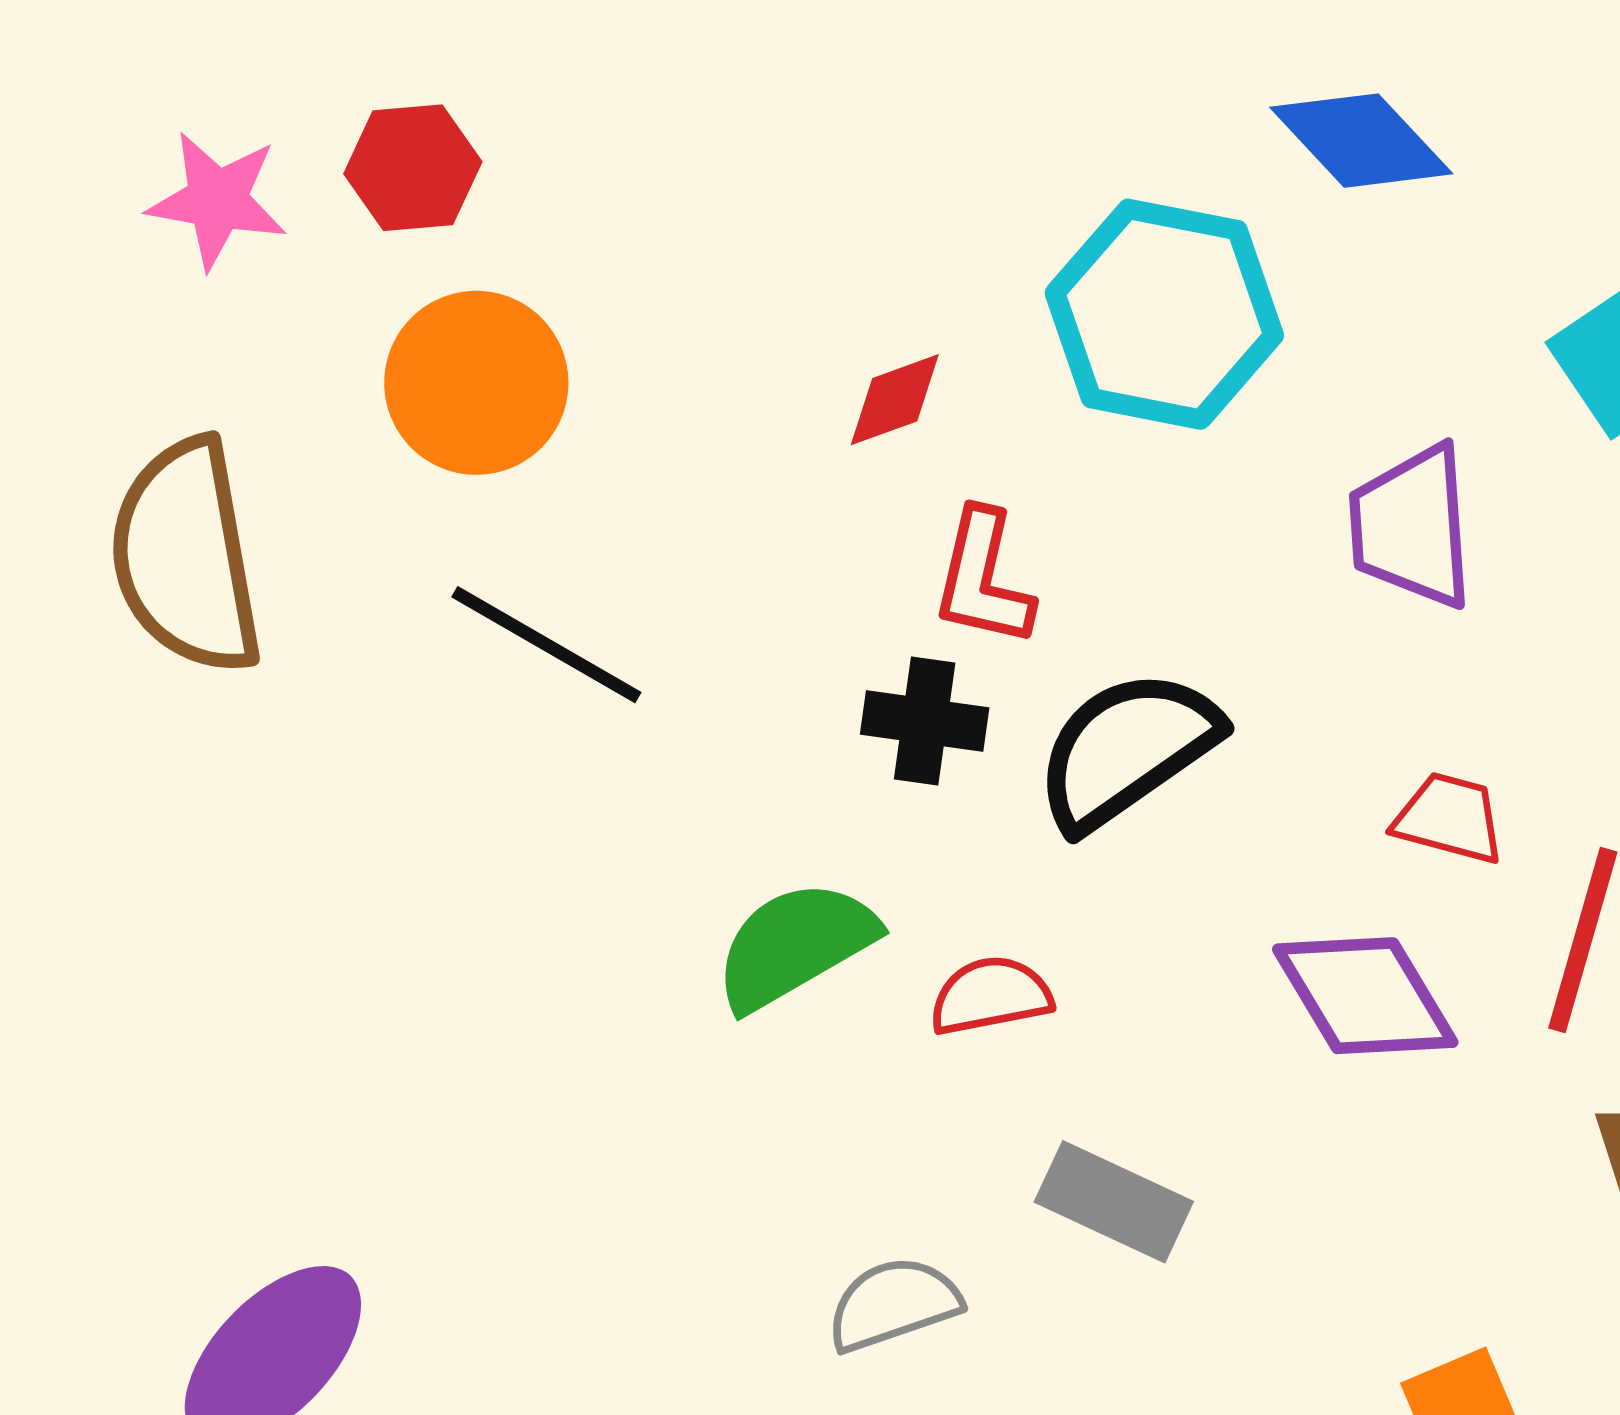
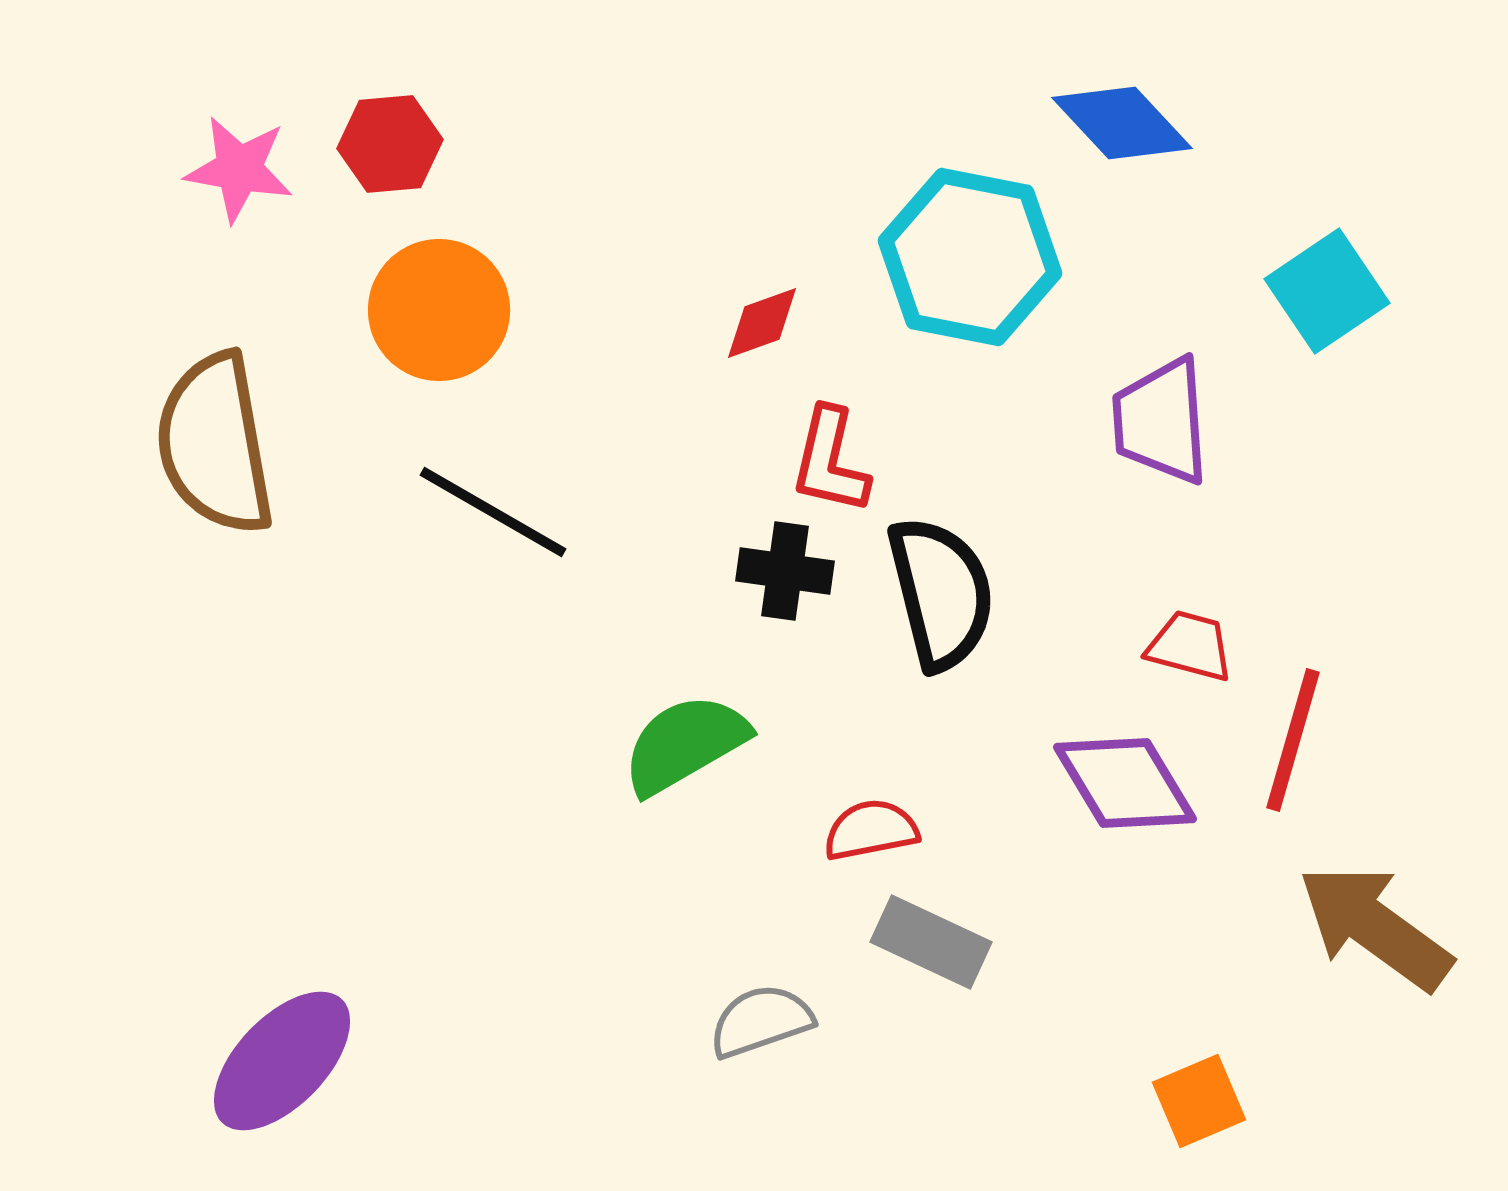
black semicircle: (1127, 750) -> (941, 593), turned 111
red semicircle: (991, 996) -> (871, 830), moved

